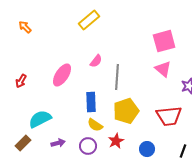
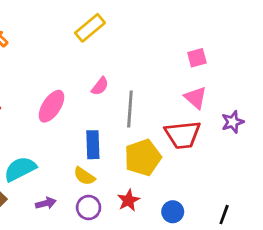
pink square: (164, 41) -> (197, 58), size x0.6
red trapezoid: (169, 116) -> (183, 135), moved
yellow semicircle: (95, 125) -> (84, 176), moved

